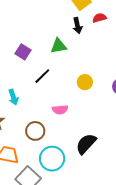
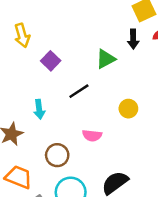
green triangle: (59, 46) -> (106, 59), turned -30
purple square: (23, 52) -> (51, 61), moved

